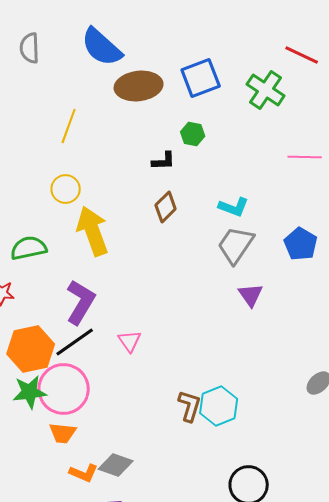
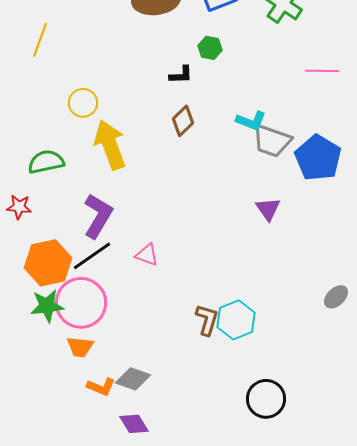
yellow line: (69, 126) -> (40, 40), moved
blue pentagon: (301, 244) -> (318, 158), size x1.4
gray trapezoid: (236, 245) -> (272, 141), moved, turned -105
pink triangle: (130, 341) -> (147, 255), turned -35

